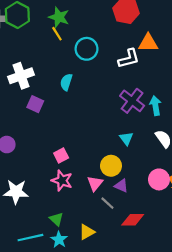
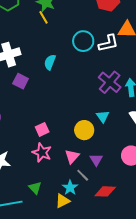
cyan circle: (87, 49) -> (83, 41), moved
yellow circle: (111, 166) -> (84, 130), moved
purple triangle: (121, 186) -> (96, 160), turned 32
cyan star: (59, 240) -> (70, 188), moved

